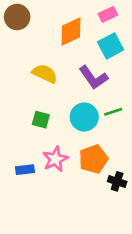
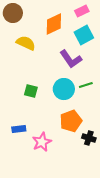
yellow semicircle: (45, 74) -> (26, 43), moved
pink star: (55, 159) -> (42, 142), moved

